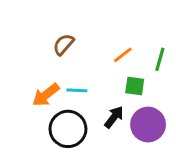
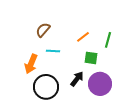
cyan line: (77, 90) -> (53, 51), moved
orange arrow: (46, 95) -> (31, 64), turned -30

